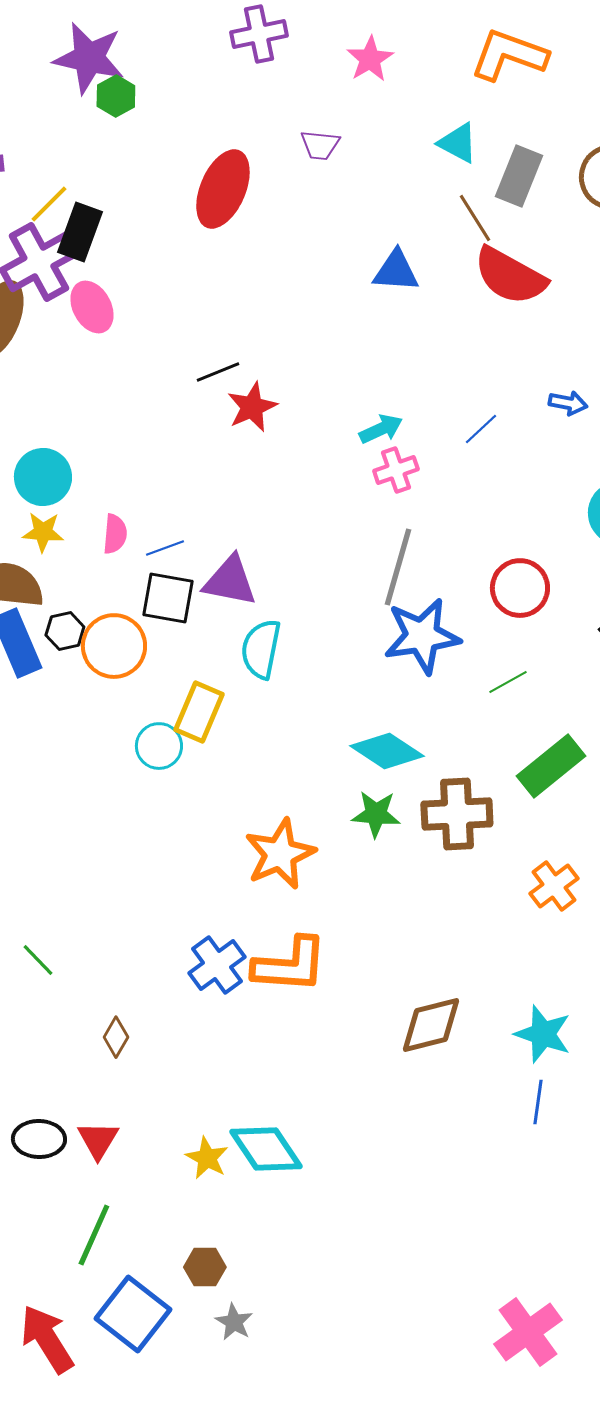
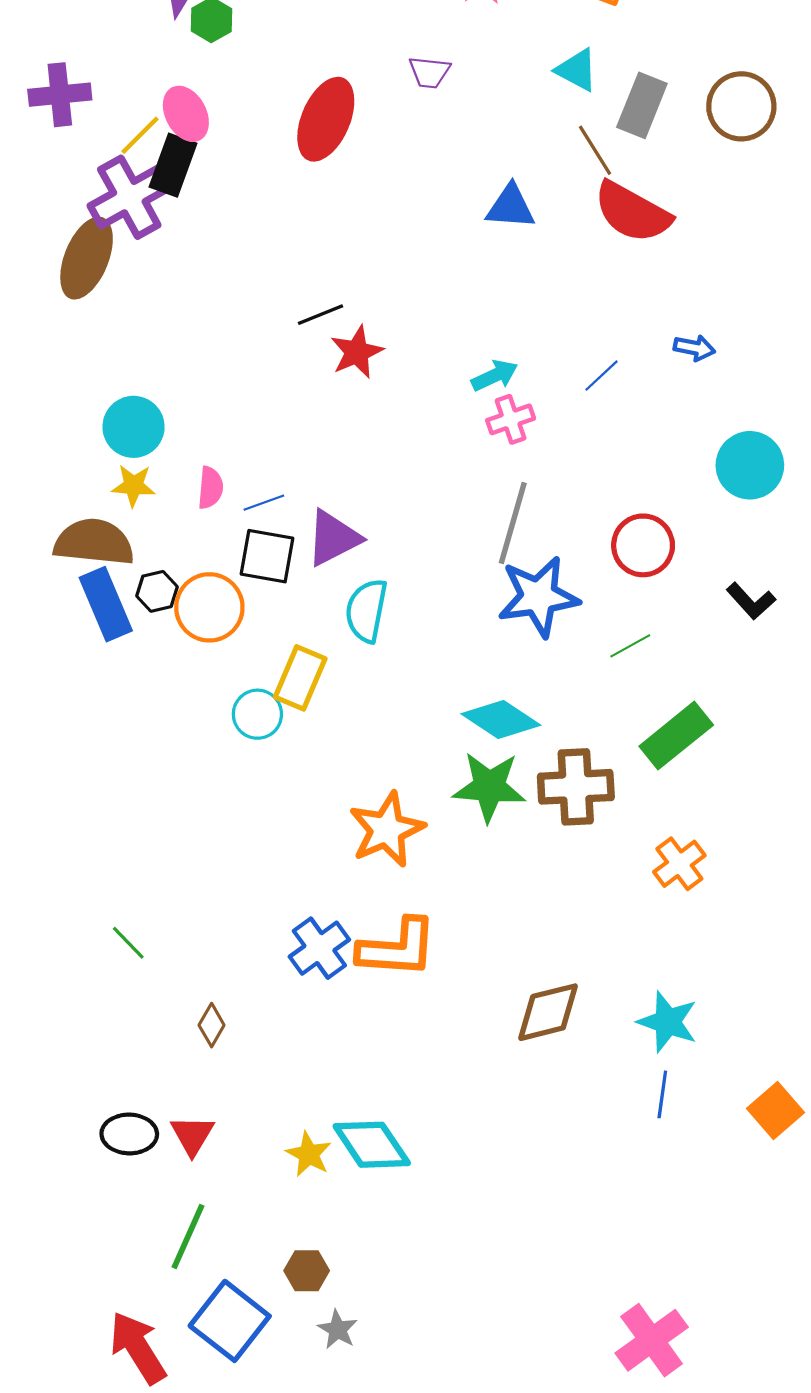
pink ellipse: (92, 307) -> (186, 114), moved
purple triangle: (230, 581) -> (333, 538), turned -38
green star: (376, 814) -> (489, 787), size x1.4

